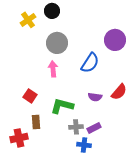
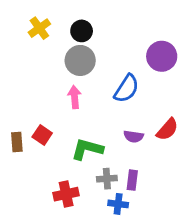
black circle: (52, 11) -> (82, 31), moved
brown rectangle: (36, 122) -> (17, 142), moved
purple rectangle: (94, 128) -> (132, 180), turned -56
red cross: (19, 138) -> (66, 194), moved

